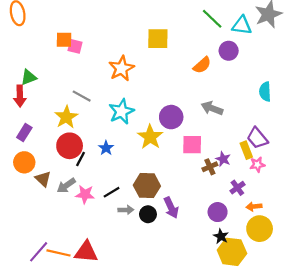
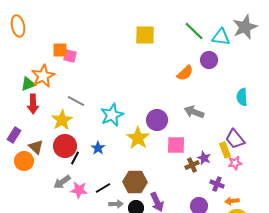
yellow square: (158, 39) -> (145, 35), moved
orange star: (121, 68) -> (43, 76), moved
red arrow: (20, 96) -> (33, 104), moved
purple rectangle: (24, 133) -> (14, 135), moved
brown triangle: (43, 179) -> (36, 147), moved
purple cross: (237, 188) -> (217, 184), turned -32

